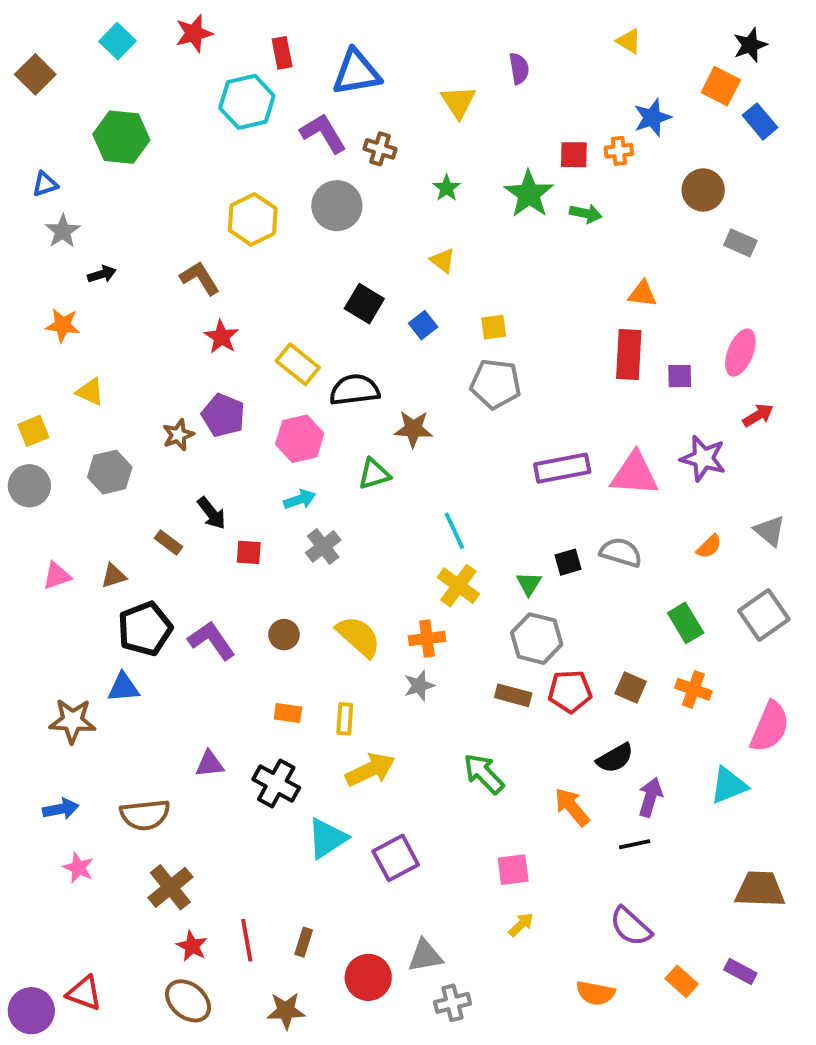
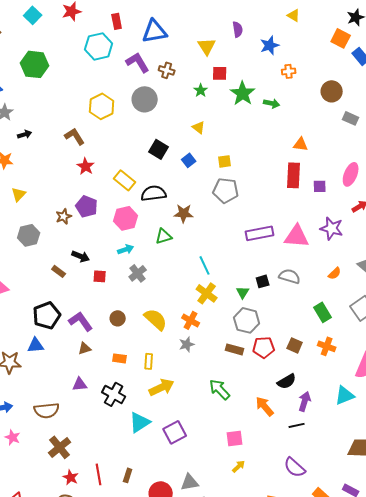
blue star: (652, 118) -> (270, 45), moved
red square: (574, 155) -> (220, 73), moved
yellow triangle: (90, 392) -> (19, 194), turned 49
black arrow: (212, 513) -> (81, 256), turned -30
brown triangle: (114, 576) -> (85, 348), moved
orange cross: (427, 639) -> (191, 320), turned 36

